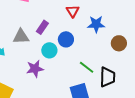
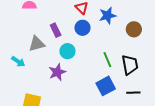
purple rectangle: (42, 27) -> (56, 30), turned -48
blue circle: (66, 39) -> (82, 28), moved
green line: (87, 67) -> (107, 60), turned 42

